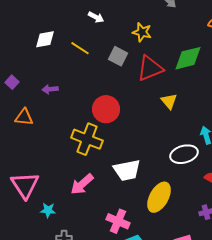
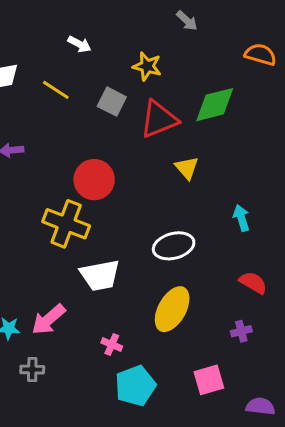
white ellipse: (184, 154) -> (174, 246), moved
white trapezoid: (127, 170) -> (100, 275), moved
pink arrow: (82, 184) -> (48, 319), moved
pink cross: (118, 221) -> (112, 344), size x0.6

